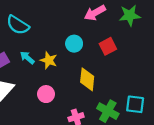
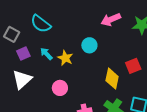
red square: (108, 46) -> (133, 66), moved
yellow diamond: (87, 79) -> (112, 79), moved

